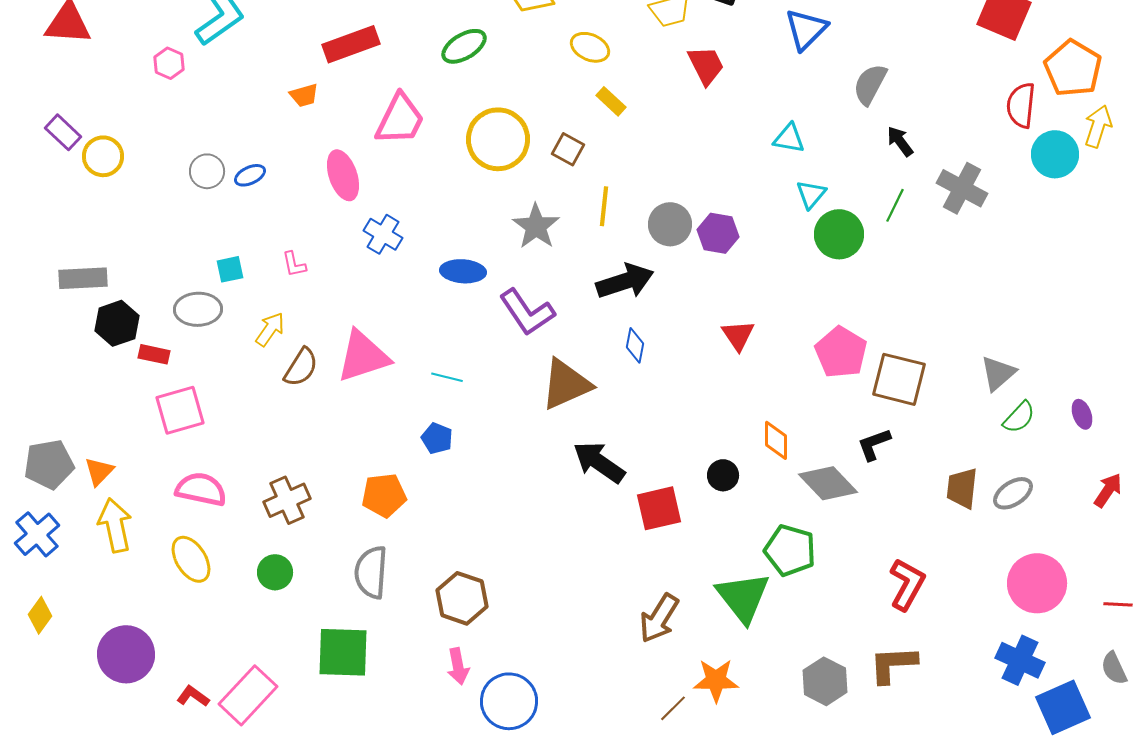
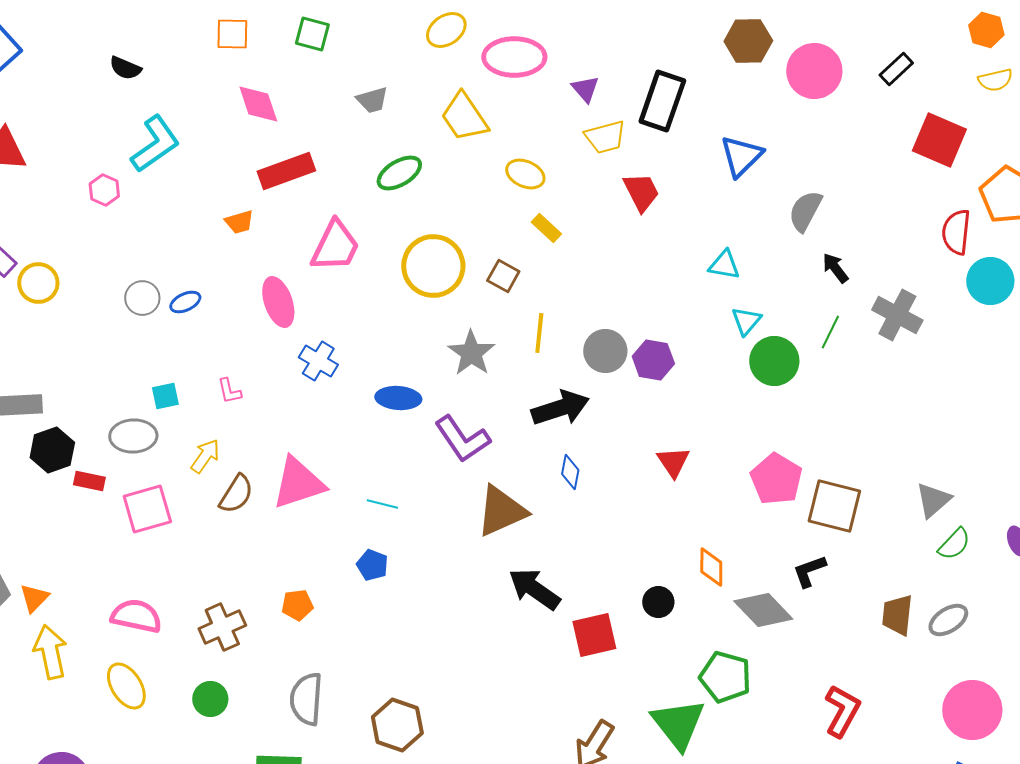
pink square: (180, 410) -> (147, 509), moved
orange pentagon: (384, 495) -> (297, 605), moved, size x0.7

